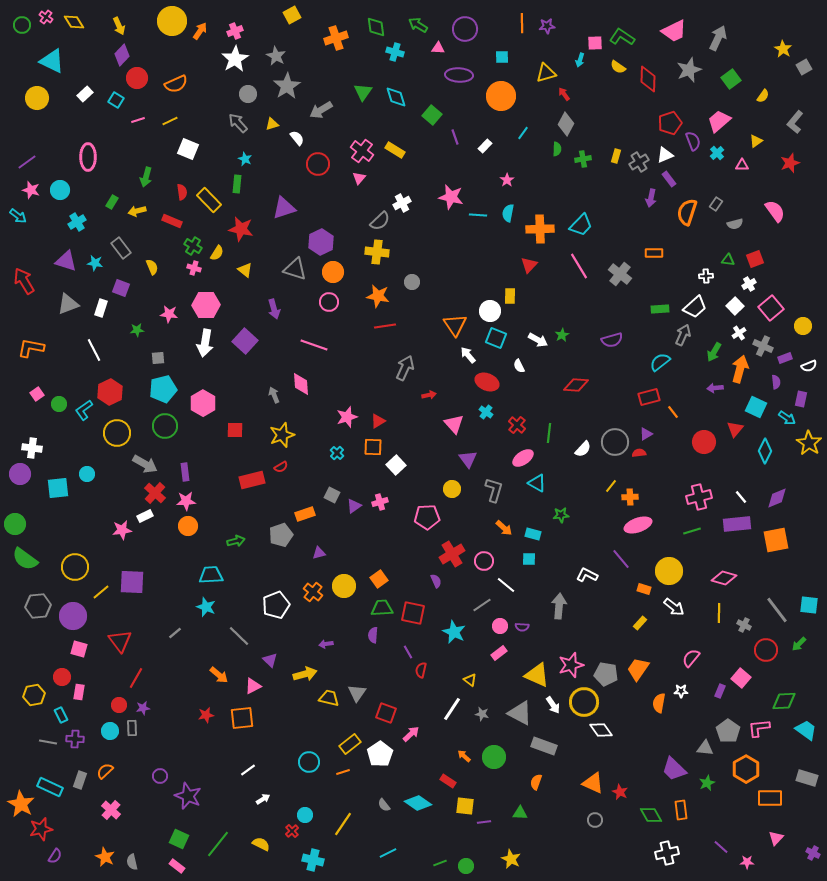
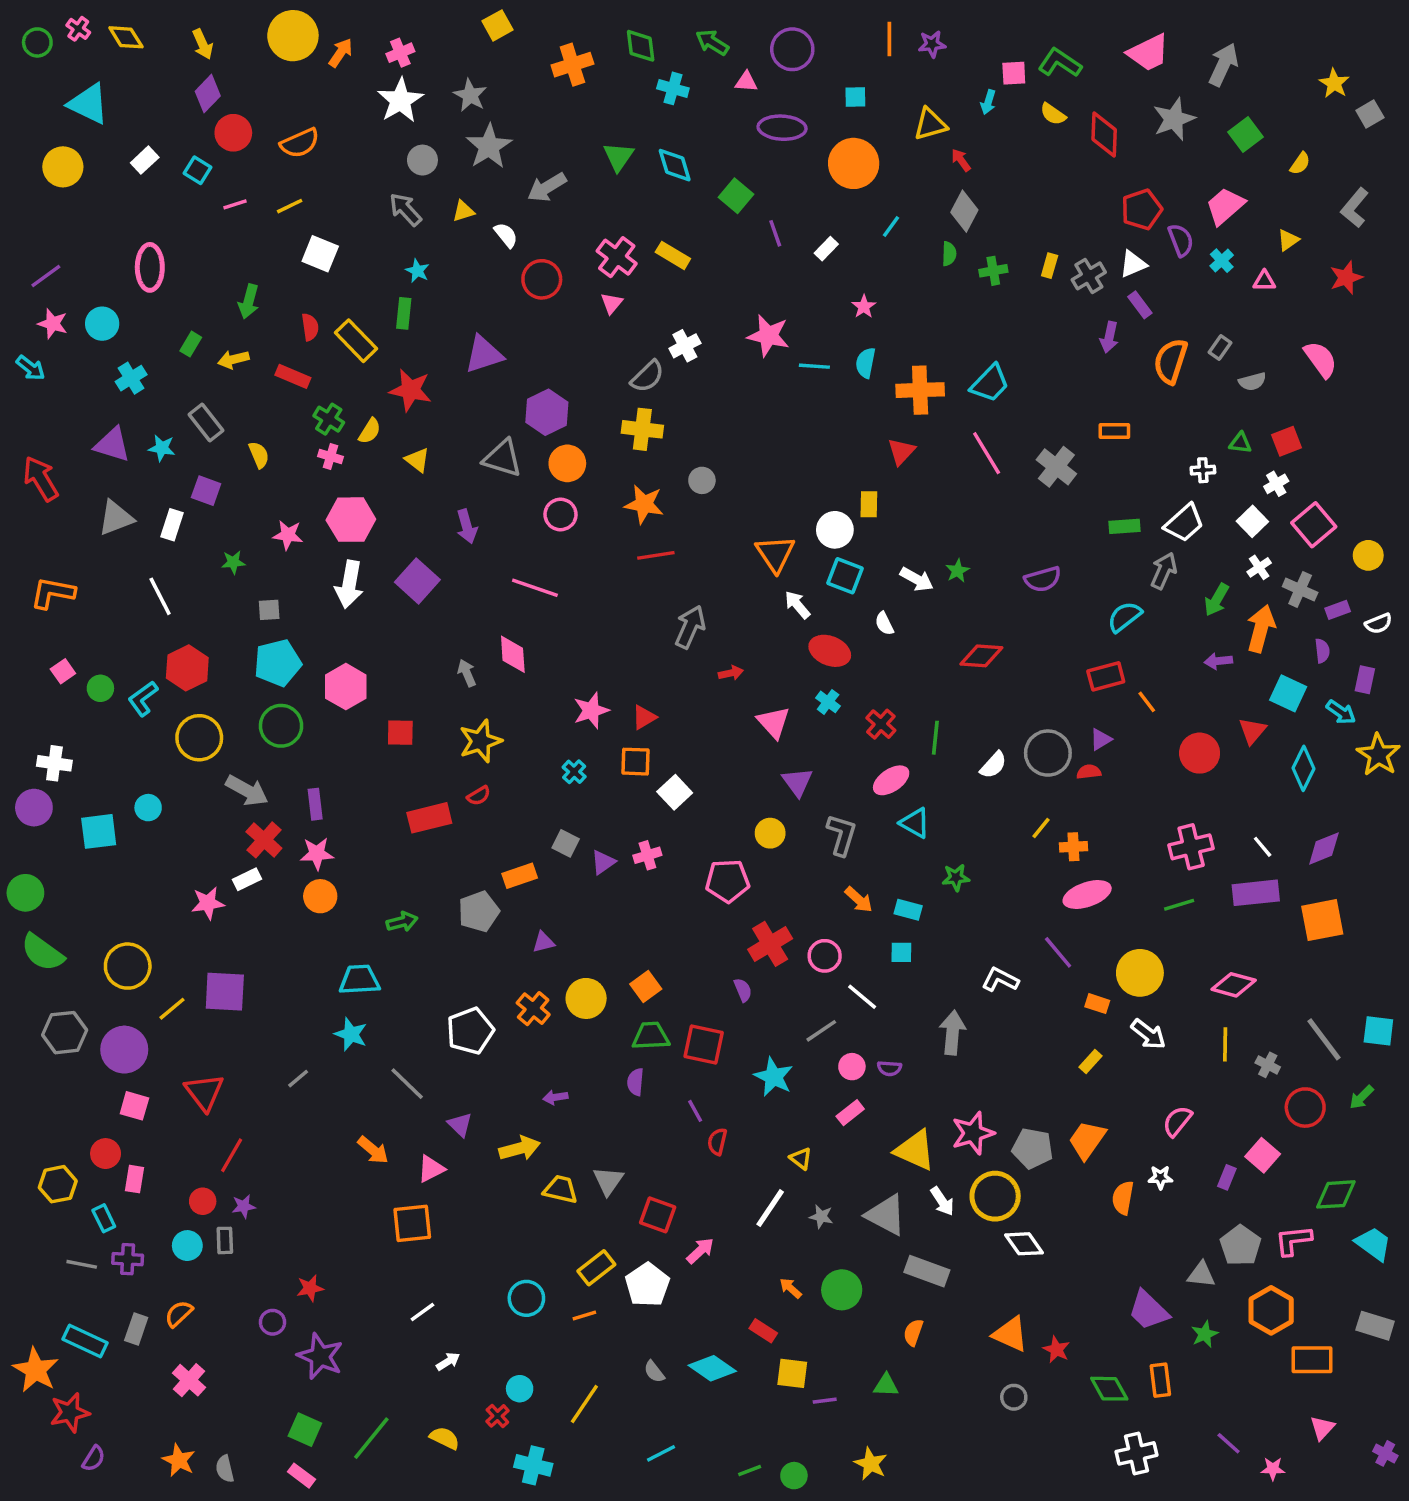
red star: (206, 715) -> (310, 1288), moved

